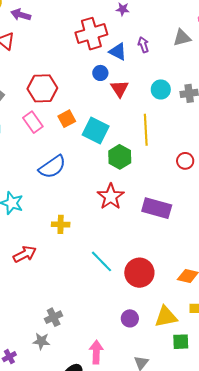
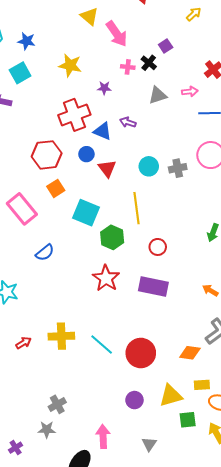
gray triangle: (182, 38) -> (158, 95), moved
purple arrow: (143, 45) -> (128, 122), turned -49
red hexagon: (42, 88) -> (47, 155), moved
orange square: (67, 119) -> (56, 188), moved
pink rectangle: (33, 122) -> (22, 209), size x1.4
red circle: (185, 161) -> (158, 247), moved
blue semicircle: (52, 167) -> (45, 253), size x0.7
yellow cross: (61, 224) -> (61, 336), moved, size x1.4
red arrow: (25, 254) -> (23, 343), size x0.7

